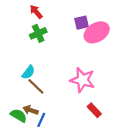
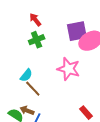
purple square: (81, 23) -> (77, 31), size x1.5
pink star: (82, 80) -> (69, 69), moved

